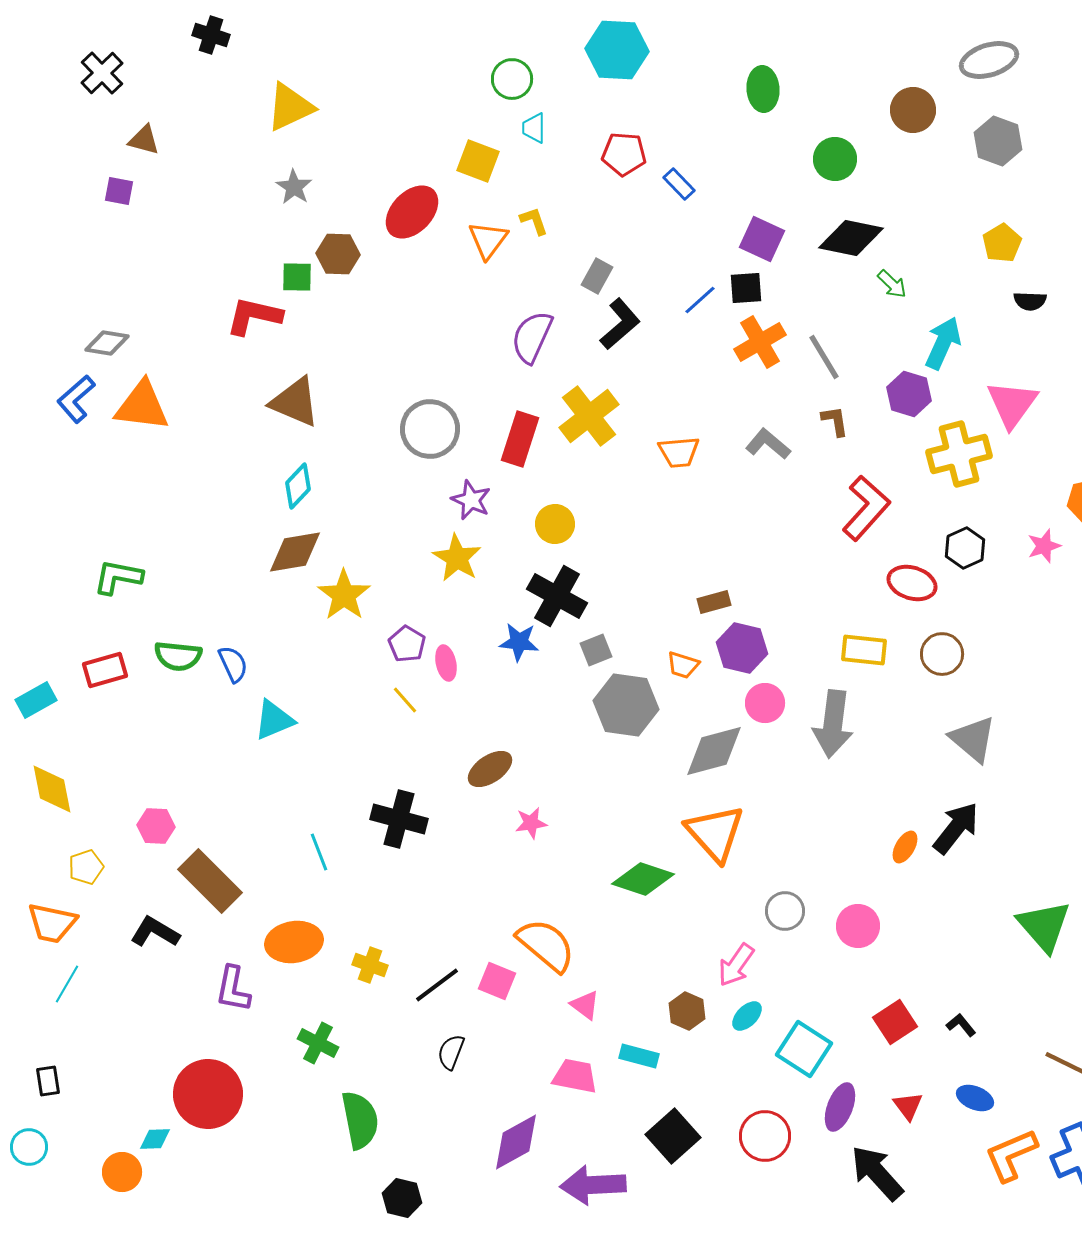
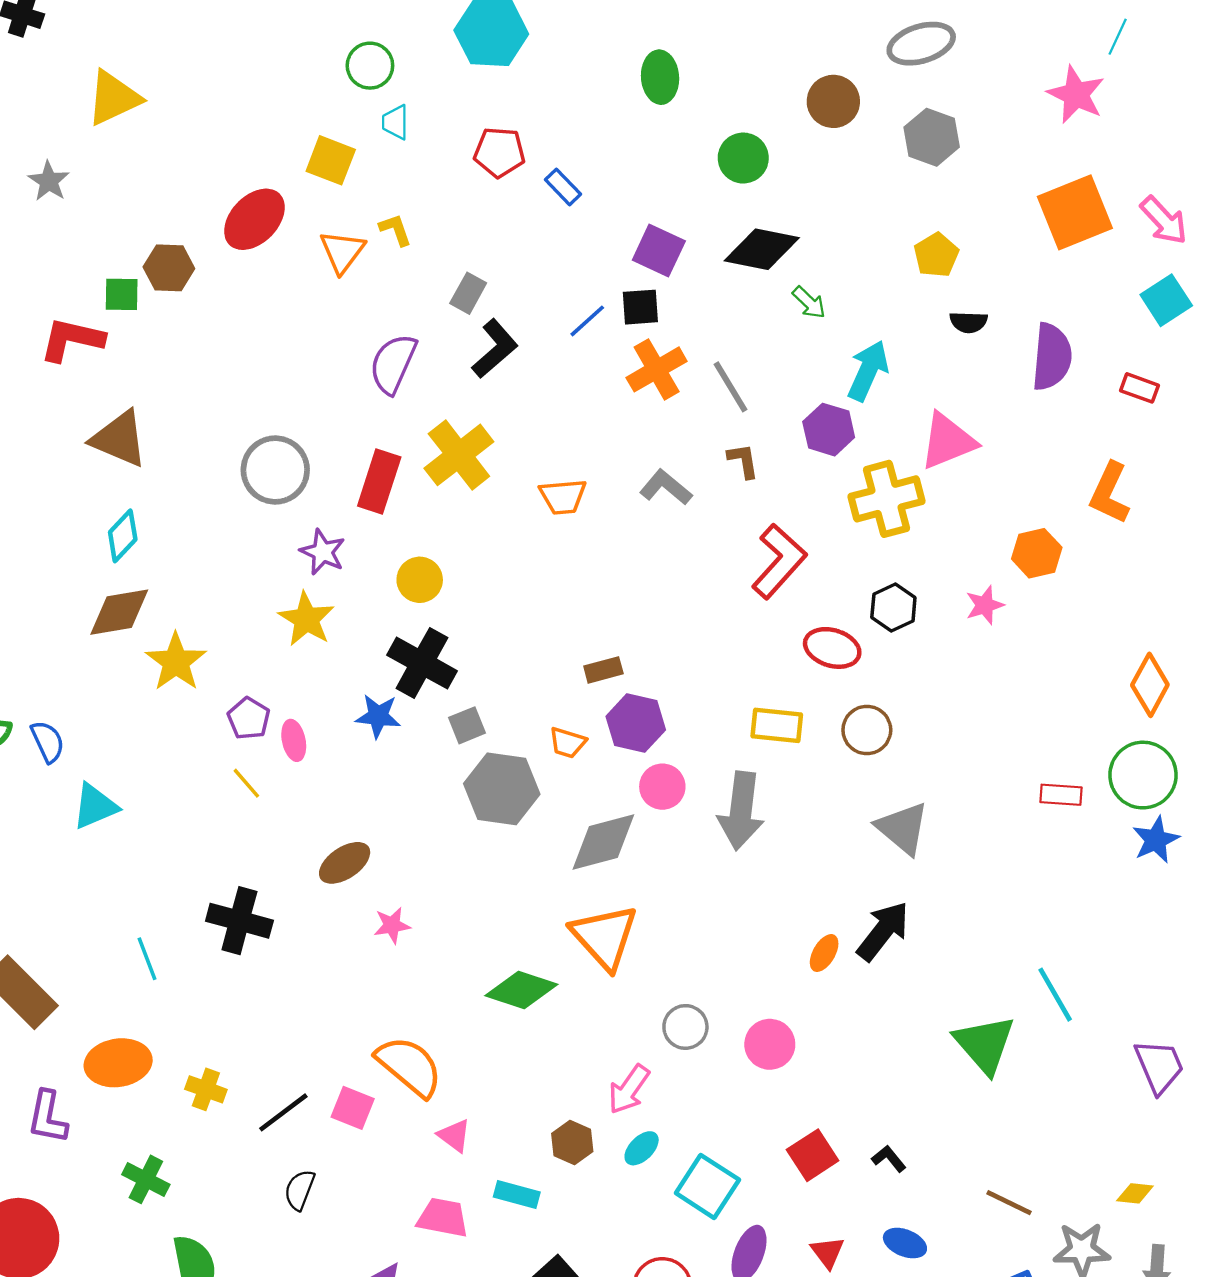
gray star: (294, 187) -> (49, 181), moved
pink triangle: (1012, 404) -> (948, 441), turned 32

